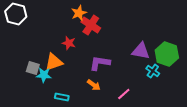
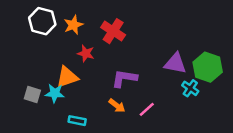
orange star: (79, 13) -> (73, 25), moved
white hexagon: (16, 14) -> (42, 21), moved
gray square: (33, 68) -> (32, 94), moved
pink line: (124, 94) -> (147, 109), moved

